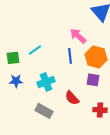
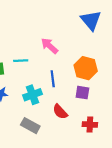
pink arrow: (78, 36) -> (49, 46), moved
cyan line: (35, 50) -> (21, 61), turned 32
blue line: (70, 56) -> (53, 79), moved

